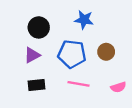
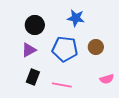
pink line: (79, 84) -> (62, 85), moved
black rectangle: (36, 85) -> (33, 77), turned -63

